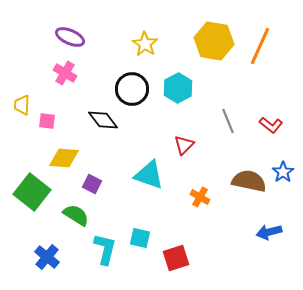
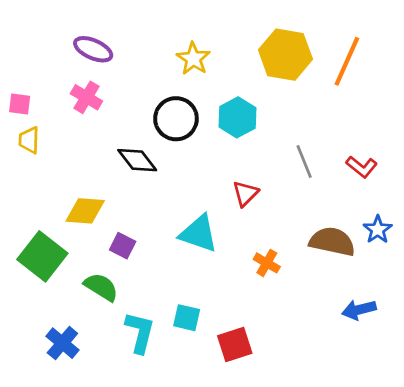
pink square: (47, 121) -> (20, 104), moved

